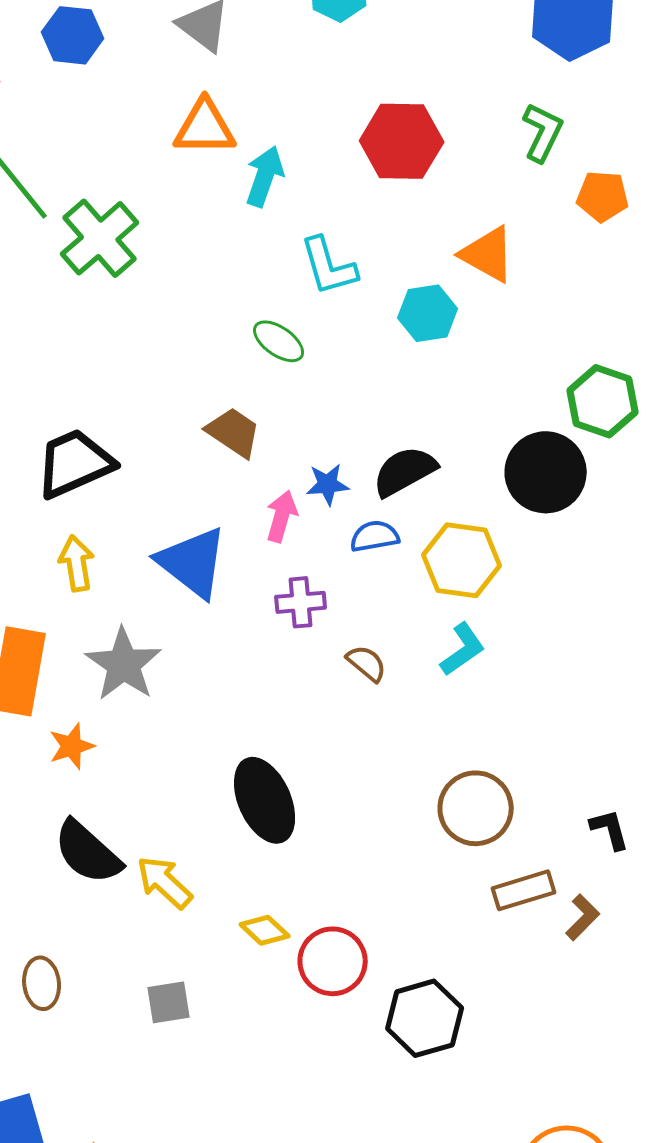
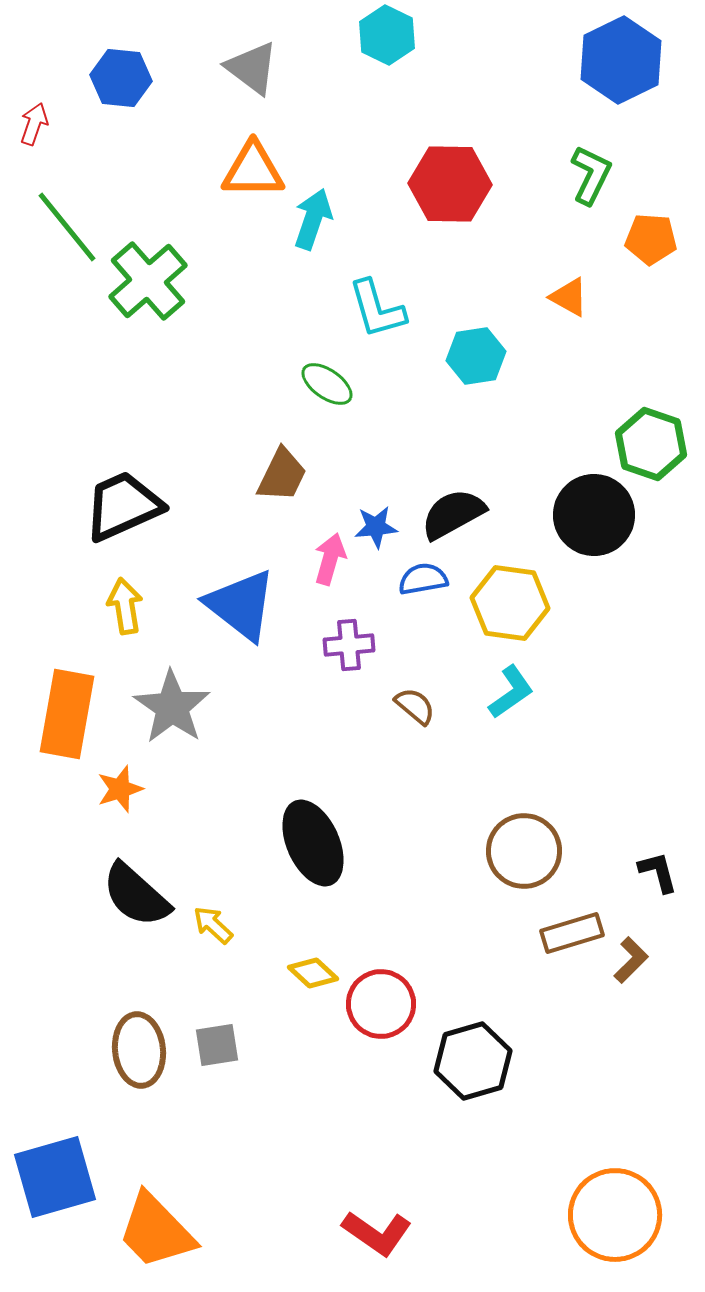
orange triangle: (488, 254) -> (569, 297), moved, size x0.7
brown trapezoid: (234, 432) -> (282, 475), turned 82
yellow arrow: (165, 882) -> (213, 925), size x0.7
brown ellipse: (42, 983) -> (139, 1050), moved, size x1.4

